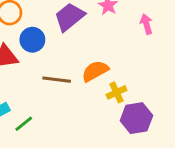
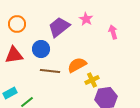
blue circle: (32, 40) -> (41, 49), moved

